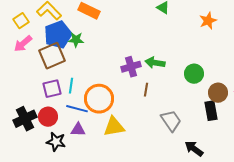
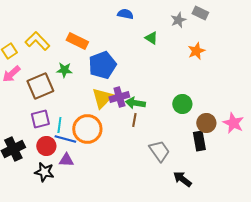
blue pentagon: (58, 35) -> (102, 65), moved
green arrow: (155, 63) -> (135, 103), moved
cyan line: (71, 86) -> (59, 125), moved
red circle: (48, 117) -> (46, 146), moved
yellow triangle: (114, 127) -> (102, 98), moved, turned -35

